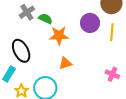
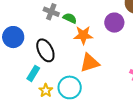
gray cross: (27, 12) -> (51, 12), turned -35
orange triangle: (65, 63) -> (90, 63), size x1.5

